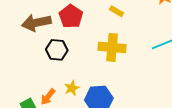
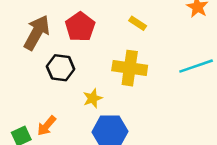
brown arrow: (36, 23) -> (37, 33), turned 128
yellow star: (72, 88) -> (93, 98), moved

